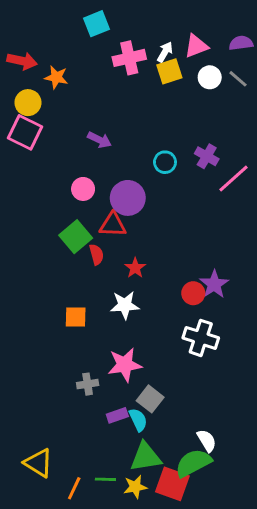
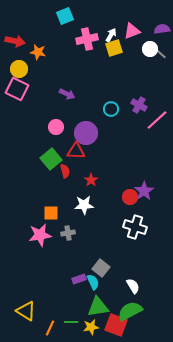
white circle: (210, 77) -> (150, 49), moved
pink star: (125, 365) -> (40, 235), moved
gray cross: (88, 384) -> (68, 233), moved
white semicircle: (207, 441) -> (133, 286), moved

